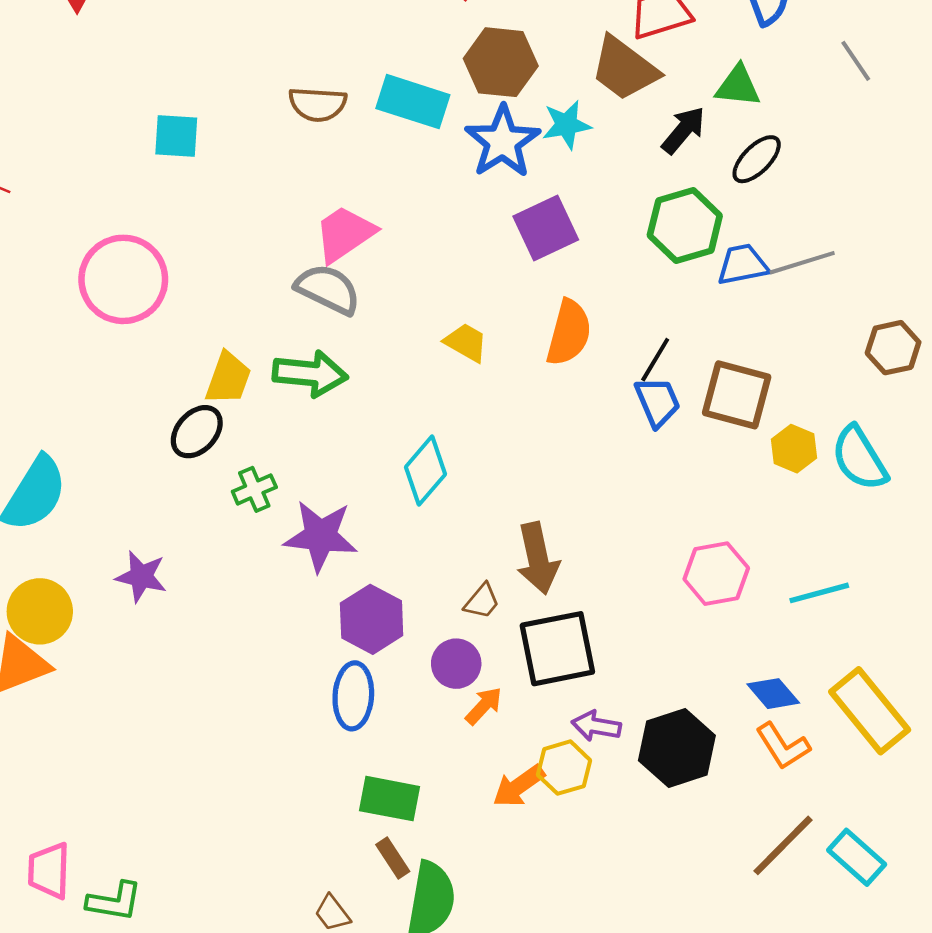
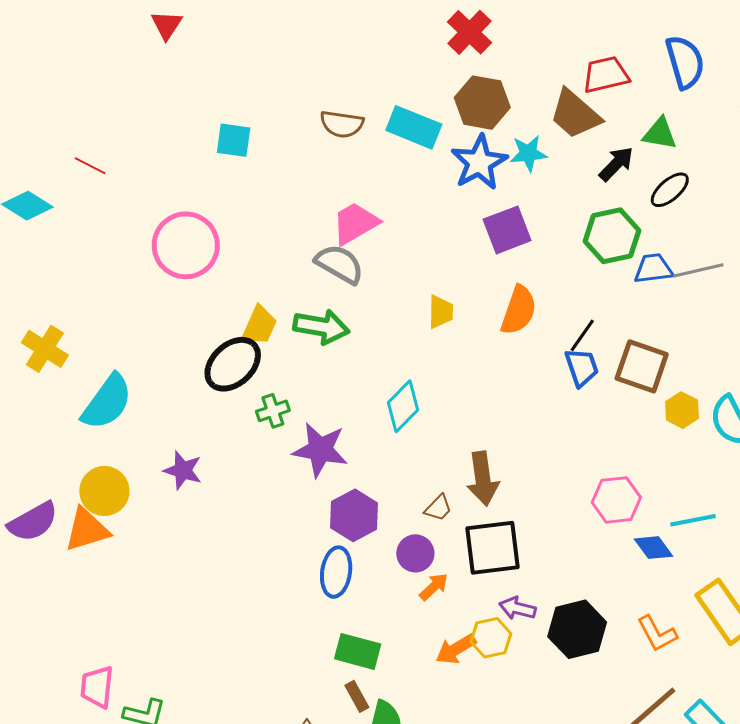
yellow trapezoid: (466, 342) -> (441, 312), turned 57
black ellipse: (197, 432) -> (233, 364), size x1.4
blue diamond: (773, 694) -> (654, 548), moved

